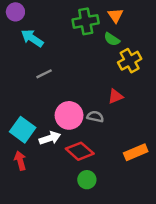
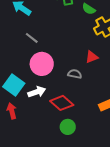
gray line: (44, 74) -> (32, 38), turned 64
pink circle: (69, 115) -> (42, 64), moved

